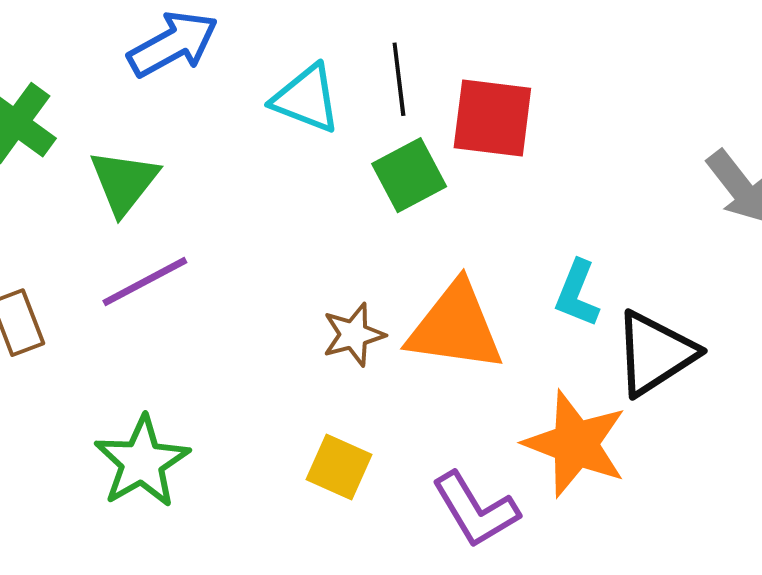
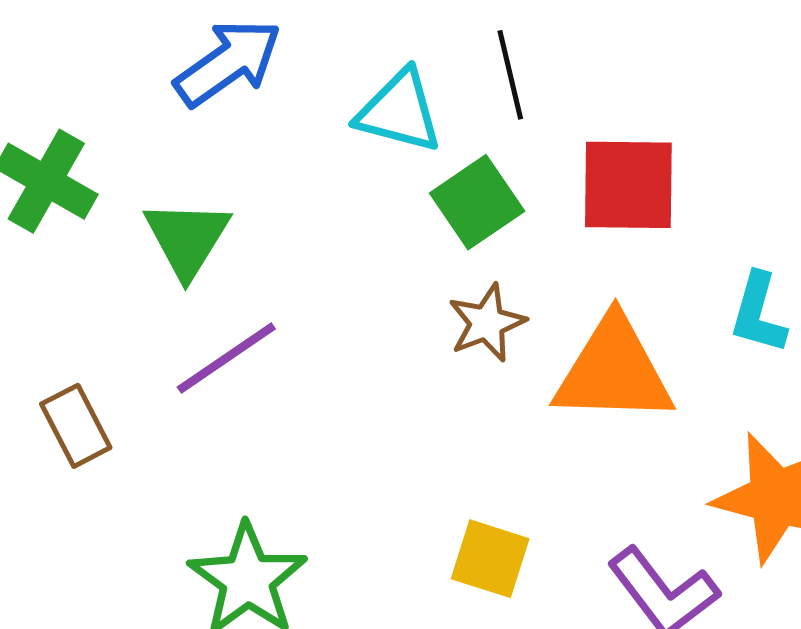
red square: (492, 118) -> (628, 185), moved
green square: (409, 175) -> (477, 202), moved
brown star: (354, 335) -> (487, 323), moved

